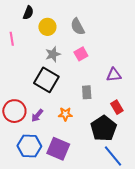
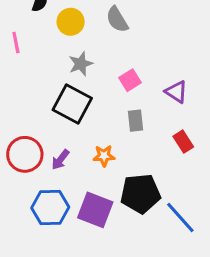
pink square: (81, 54) -> (130, 80), moved
purple triangle: (114, 75) -> (176, 92), turned 42
black pentagon: (104, 128) -> (140, 194), moved, turned 30

